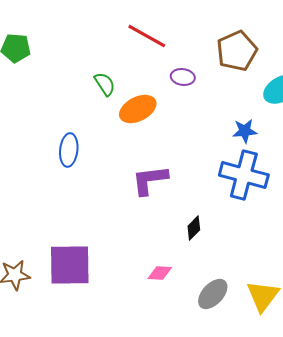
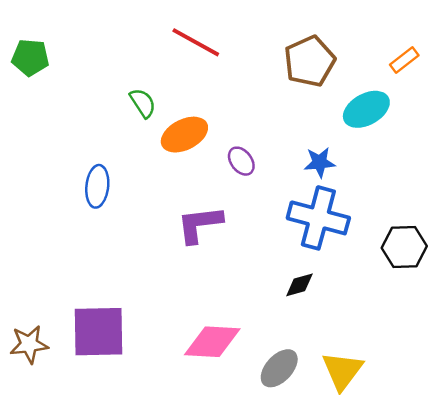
purple ellipse: (183, 77) -> (241, 161), moved, turned 45
black diamond: (194, 228) -> (299, 285), moved, turned 30
pink diamond: (160, 273) -> (212, 342), size x1.8

